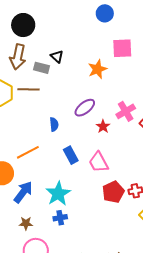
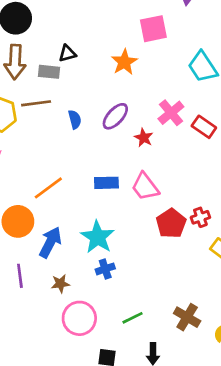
black triangle: (57, 56) -> (67, 53), turned -48
blue semicircle: (54, 124) -> (75, 119), moved
blue rectangle: (71, 155) -> (106, 183), turned -54

